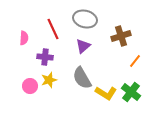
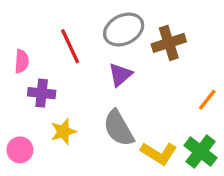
gray ellipse: (85, 19) -> (124, 30), turned -40
brown cross: (121, 36) -> (169, 43), moved
purple cross: (45, 57) -> (42, 93), moved
pink circle: (30, 86) -> (20, 150), moved

